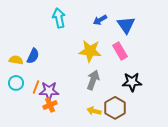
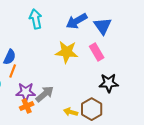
blue arrow: (100, 20) -> (77, 21), size x1.5
gray arrow: (93, 80) -> (45, 94), moved, turned 30
orange line: (36, 87) -> (13, 71), moved

